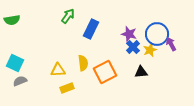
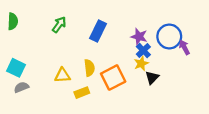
green arrow: (68, 16) -> (59, 25), moved
green semicircle: (12, 20) -> (13, 21), turned -77
yellow star: (150, 50) -> (141, 63), moved
black triangle: (141, 72) -> (152, 78), turned -40
yellow rectangle: (67, 88) -> (82, 93), moved

